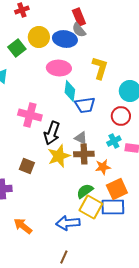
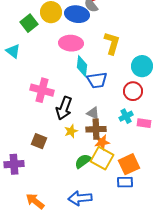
yellow star: (59, 156) -> (71, 131), size x0.6
orange star: (103, 167) -> (102, 142), moved
green semicircle: (85, 191) -> (83, 161), moved
yellow square: (91, 207) -> (102, 158), moved
blue rectangle: (113, 207) -> (125, 182), size x0.7

